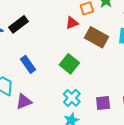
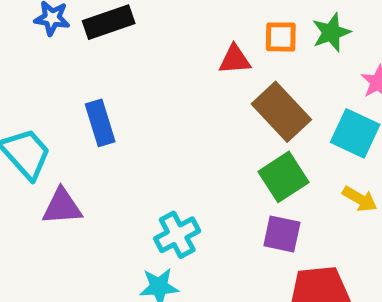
green square: (69, 64) -> (283, 177), moved
purple square: (103, 103) -> (282, 234), moved

